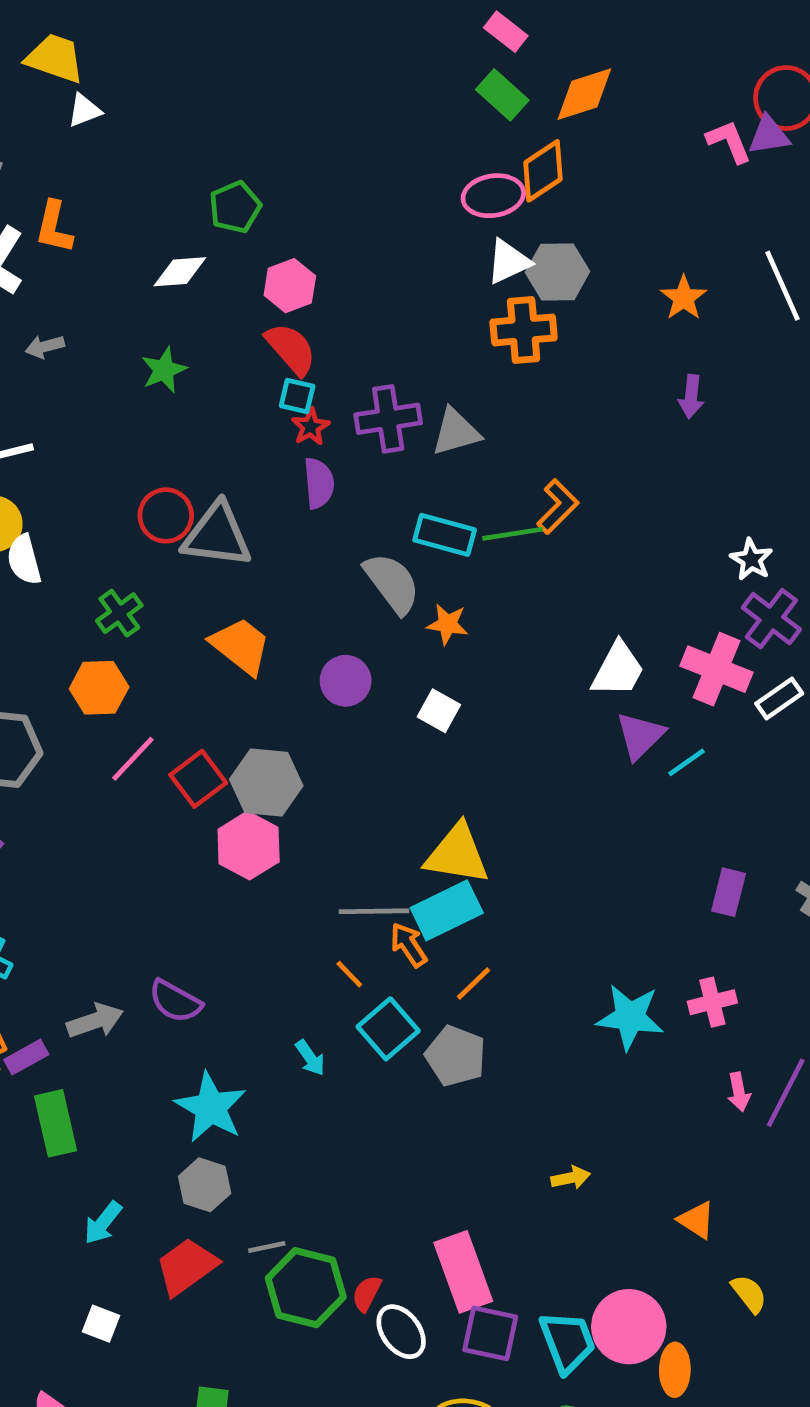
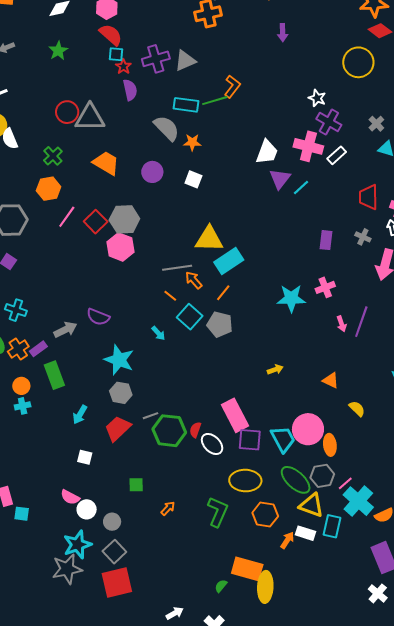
cyan rectangle: (447, 910) -> (229, 261), moved

